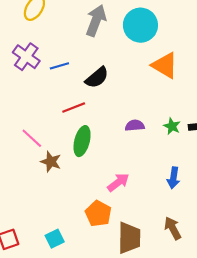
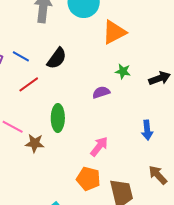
orange triangle: (165, 65) -> (114, 32), turned -44
blue line: (59, 66) -> (21, 56), turned 60
red line: (74, 108) -> (29, 84), moved
green star: (172, 126) -> (123, 71), moved

